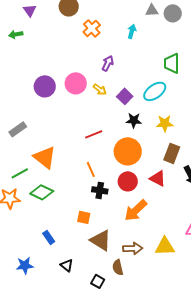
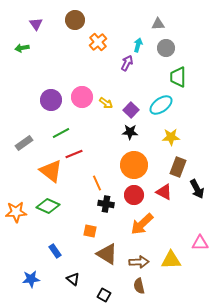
gray circle: (173, 13) -> (166, 48), moved
purple arrow: (108, 63) -> (127, 63), moved
black star: (134, 120) -> (130, 132), moved
red line: (94, 134) -> (74, 154), moved
green line: (20, 173) -> (61, 133), moved
brown semicircle: (118, 267) -> (139, 286), moved

